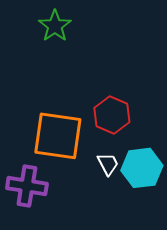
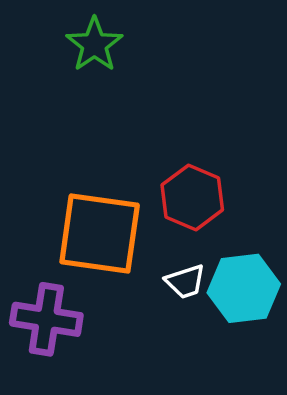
white trapezoid: (108, 164) -> (185, 282), turned 100

